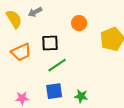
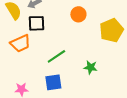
black square: (50, 43) -> (36, 23), moved
green star: (81, 96) -> (90, 67), moved

